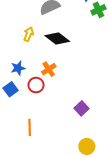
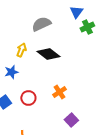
blue star: (18, 68) -> (11, 72), moved
orange cross: (49, 69) -> (59, 92), moved

